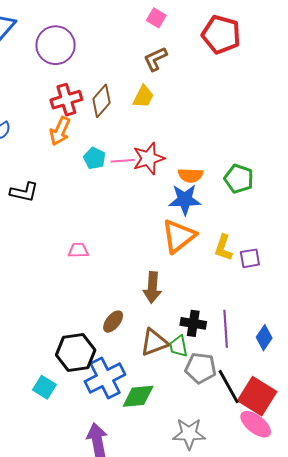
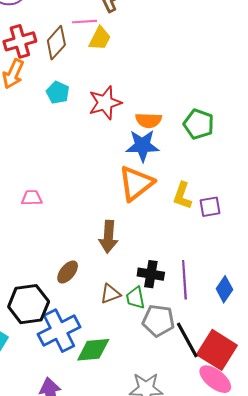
cyan pentagon: (94, 158) -> (58, 93), moved
pink line: (123, 161) -> (84, 22), moved
brown triangle: (154, 342) -> (110, 294), size x0.7

